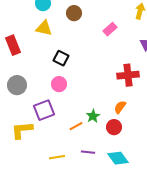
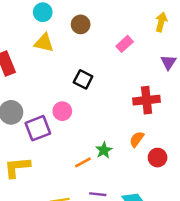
black square: (61, 58) -> (83, 79), moved
purple square: (44, 110) -> (38, 128), moved
red circle: (114, 127) -> (158, 158), moved

